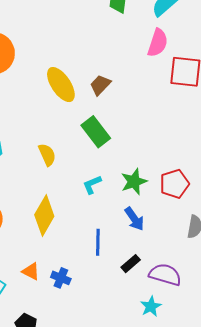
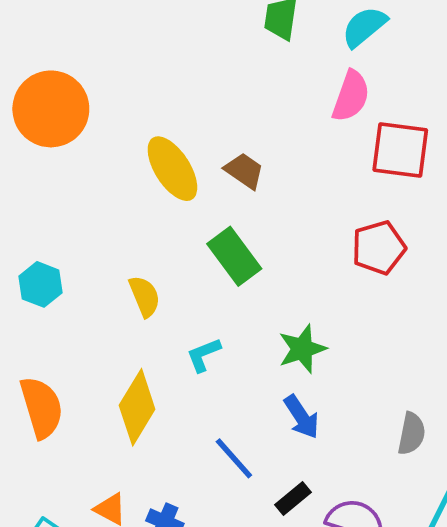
brown trapezoid: (100, 85) -> (244, 171), turned 80
red pentagon: (174, 184) -> (379, 248), moved
cyan L-shape: (92, 185) -> (204, 355), moved
blue line: (98, 242) -> (234, 458), turned -44

